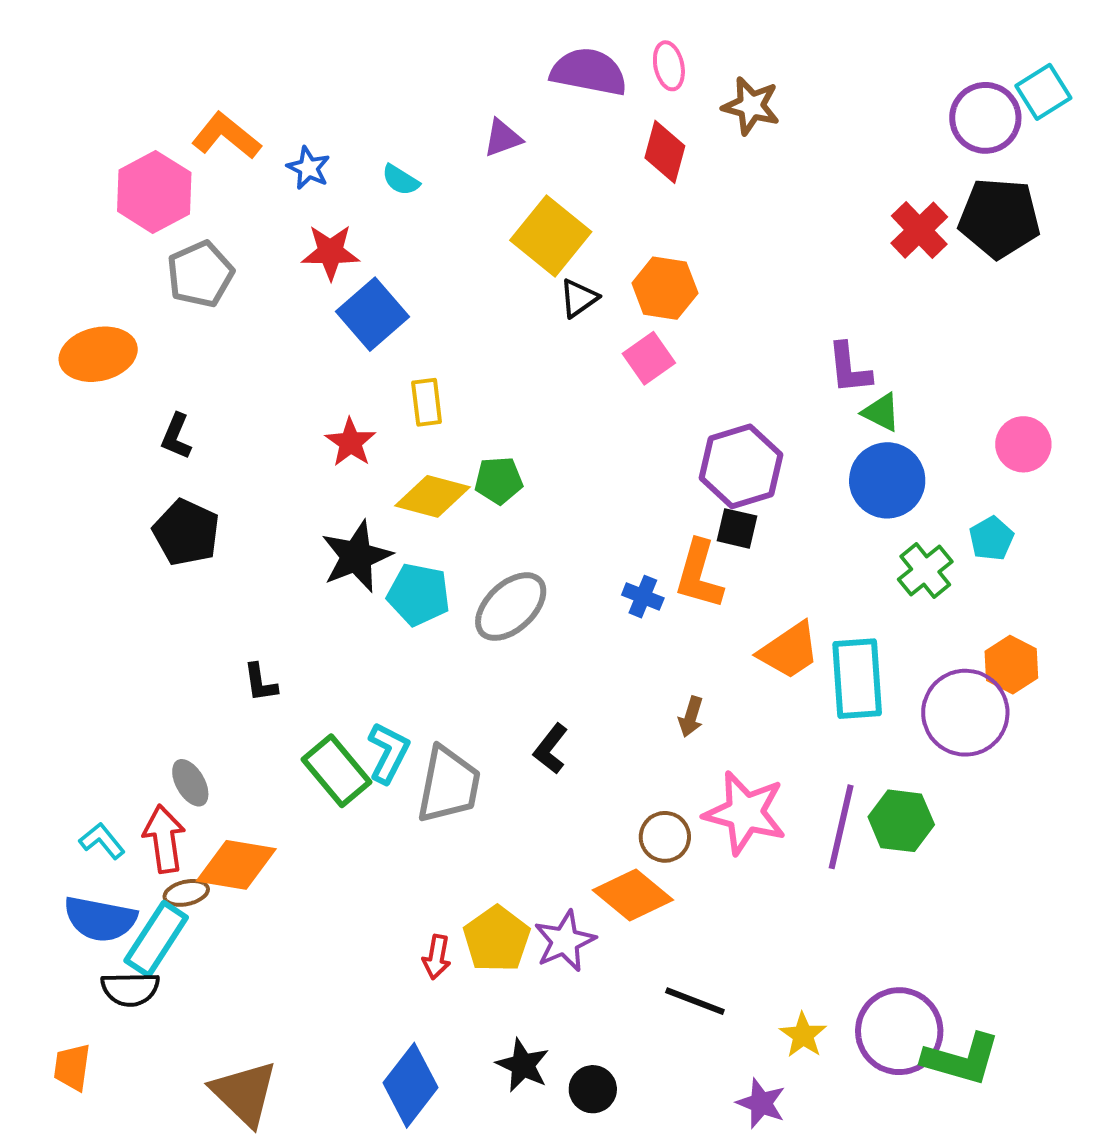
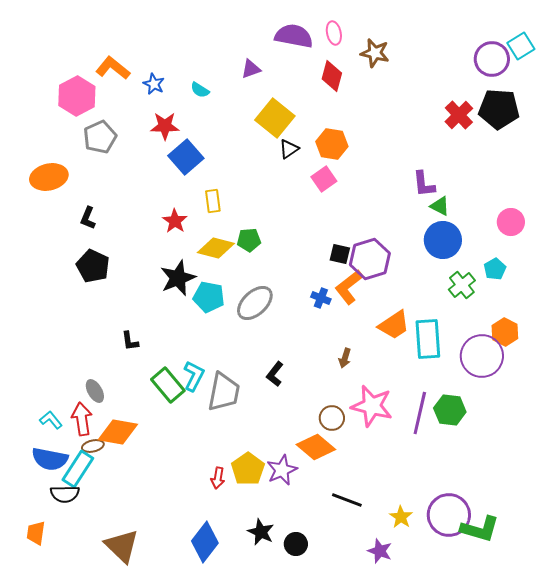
purple hexagon: (741, 466) -> (370, 259), moved
black square: (737, 528) -> (340, 254), moved
orange L-shape: (699, 575) -> (349, 287), turned 36

